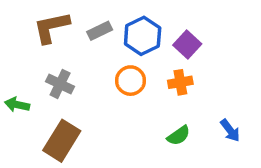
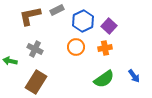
gray rectangle: (100, 31) -> (57, 10), moved
green semicircle: (179, 136) -> (104, 79), size x1.5

